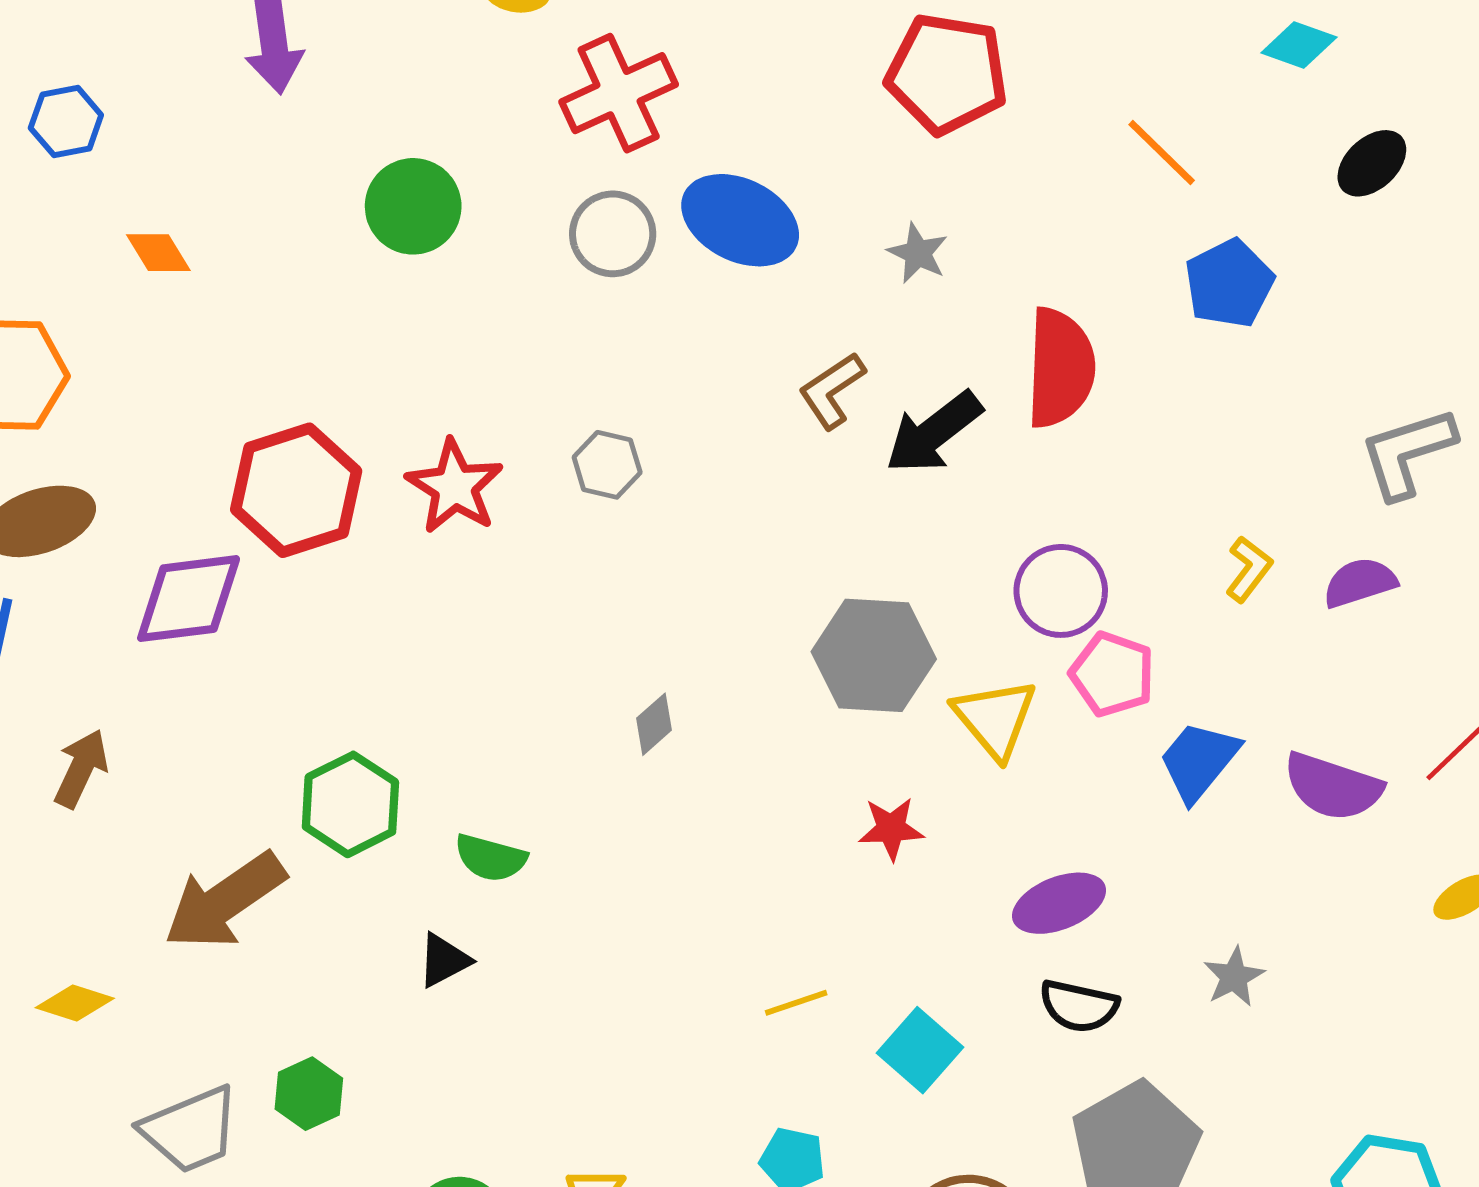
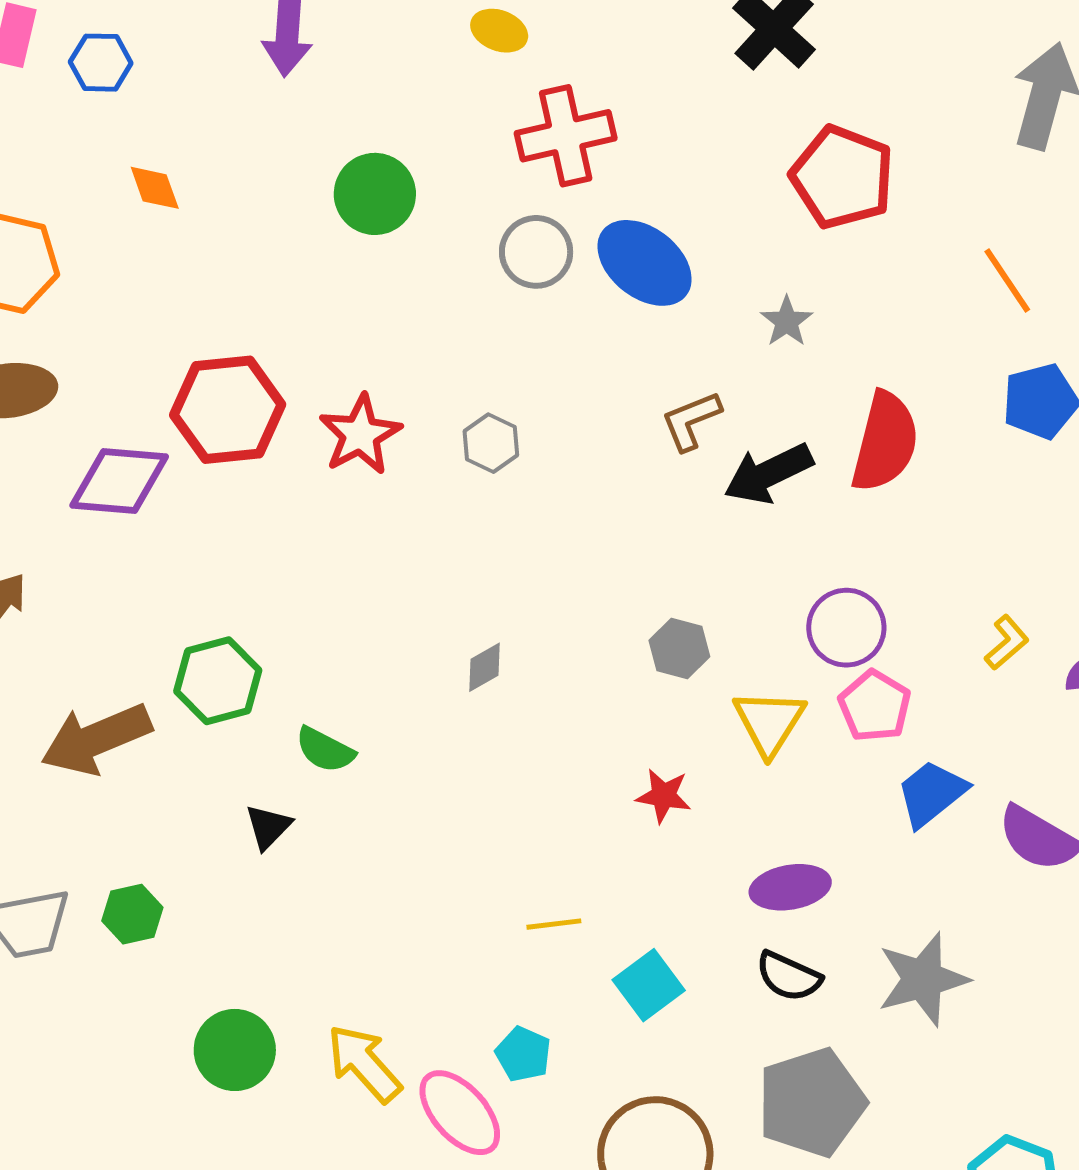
gray hexagon: (874, 655) -> (679, 648), size x0.6
black triangle: (444, 960) -> (268, 827), turned -30
gray star: (1234, 977) -> (923, 979), size x1.8

